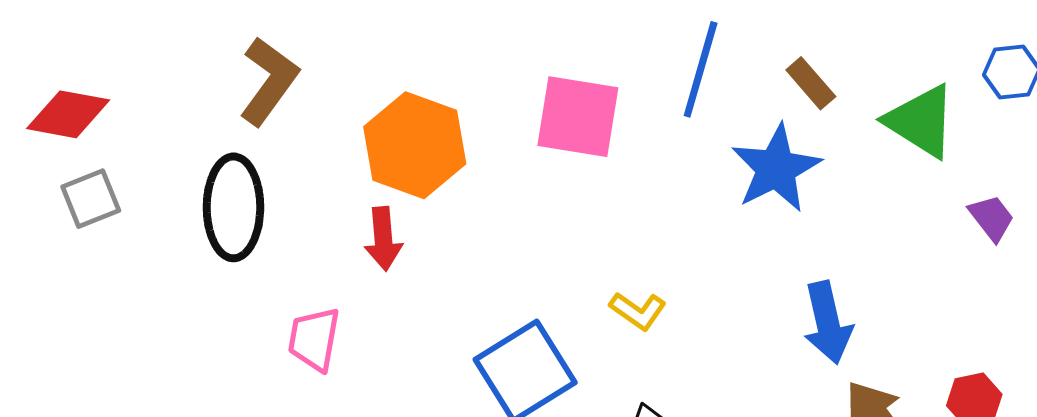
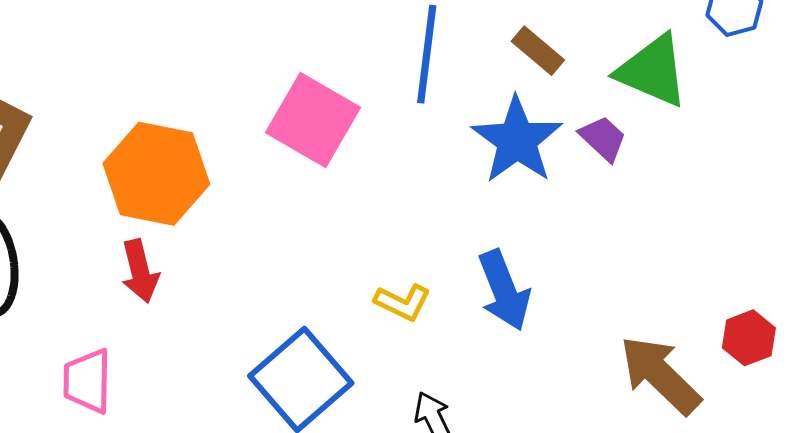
pink square: (578, 117) -> (313, 120), turned 30
purple trapezoid: (992, 218) -> (603, 138), moved
blue arrow: (828, 323) -> (504, 290), moved

